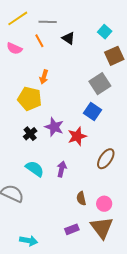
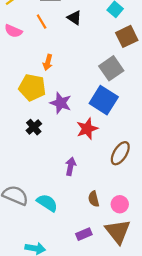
blue square: (92, 112) -> (104, 100), size x1.4
purple star: (54, 127) -> (61, 103), moved
cyan semicircle: (35, 169) -> (47, 203), moved

